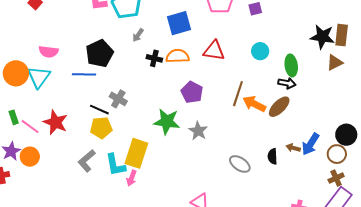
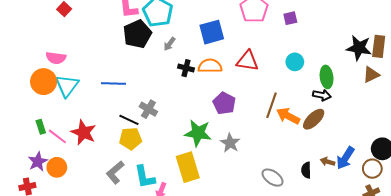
pink semicircle: (49, 52) -> (56, 58), moved
black pentagon: (100, 53) -> (137, 34), moved
yellow rectangle: (136, 153) -> (188, 167), moved, turned -36

